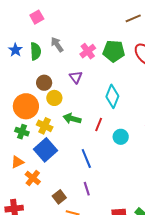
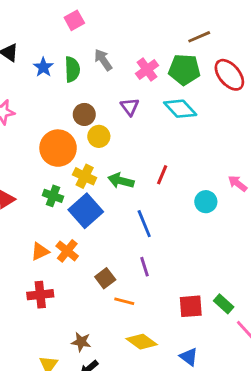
brown line: (133, 18) -> (199, 37), moved
cyan diamond: (112, 96) -> (180, 109), moved, turned -65
green arrow: (72, 119) -> (121, 181), moved
green cross: (22, 132) -> (53, 196), moved
cyan circle: (121, 137) -> (206, 202), moved
orange triangle: (17, 162) -> (40, 252), moved

